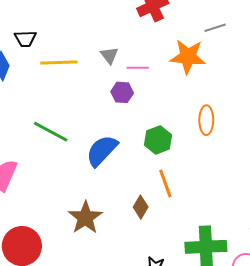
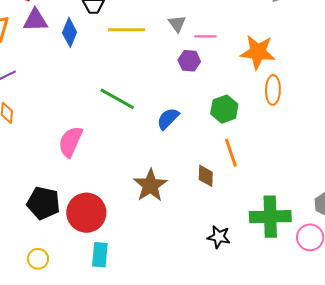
orange star: (188, 57) -> (258, 52), moved
blue semicircle: (102, 151) -> (168, 119), size x0.7
brown diamond: (141, 207) -> (206, 176), turned -30

